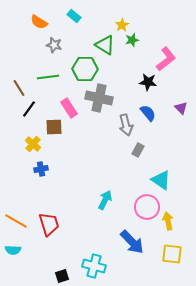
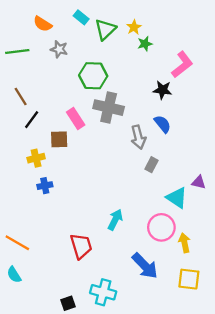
green triangle: (105, 45) -> (105, 29), moved, turned 45
green line: (48, 77) -> (17, 51), moved
purple triangle: (181, 108) -> (199, 182), moved, turned -32
yellow cross: (33, 144) -> (36, 158), turned 35
red trapezoid: (49, 224) -> (81, 246), moved
cyan semicircle: (13, 250) -> (14, 275), turned 56

